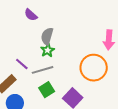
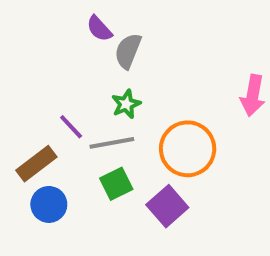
gray semicircle: (47, 36) -> (128, 51), moved
orange circle: (94, 68) -> (188, 149), moved

